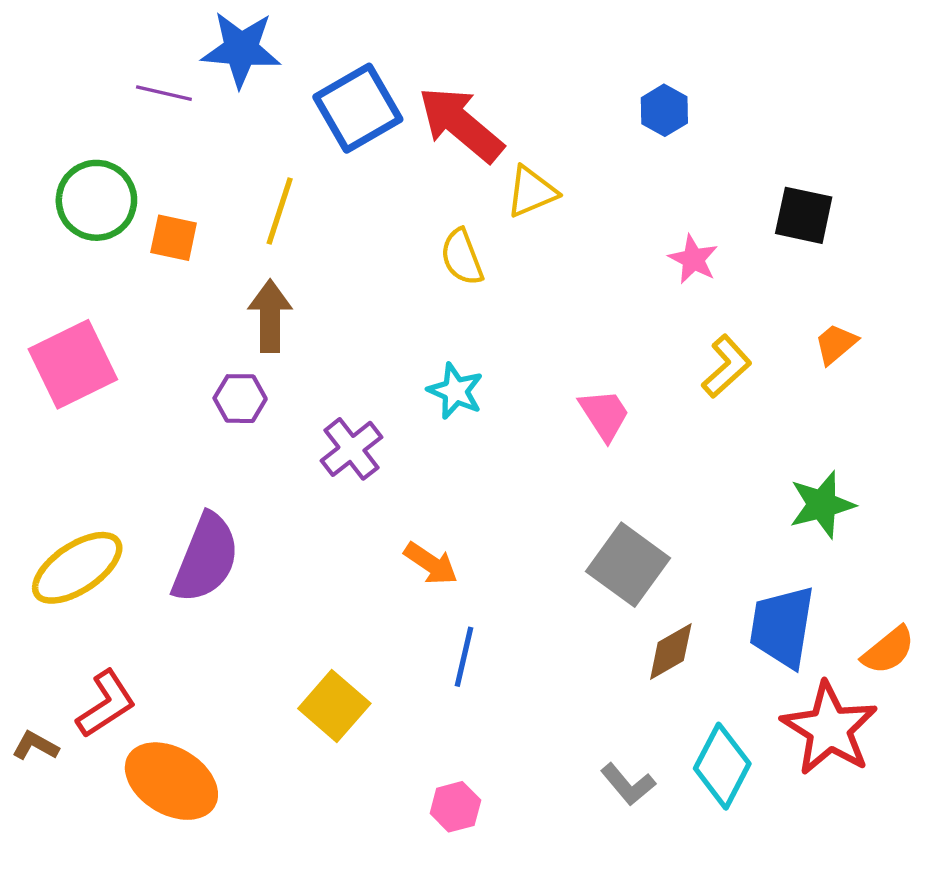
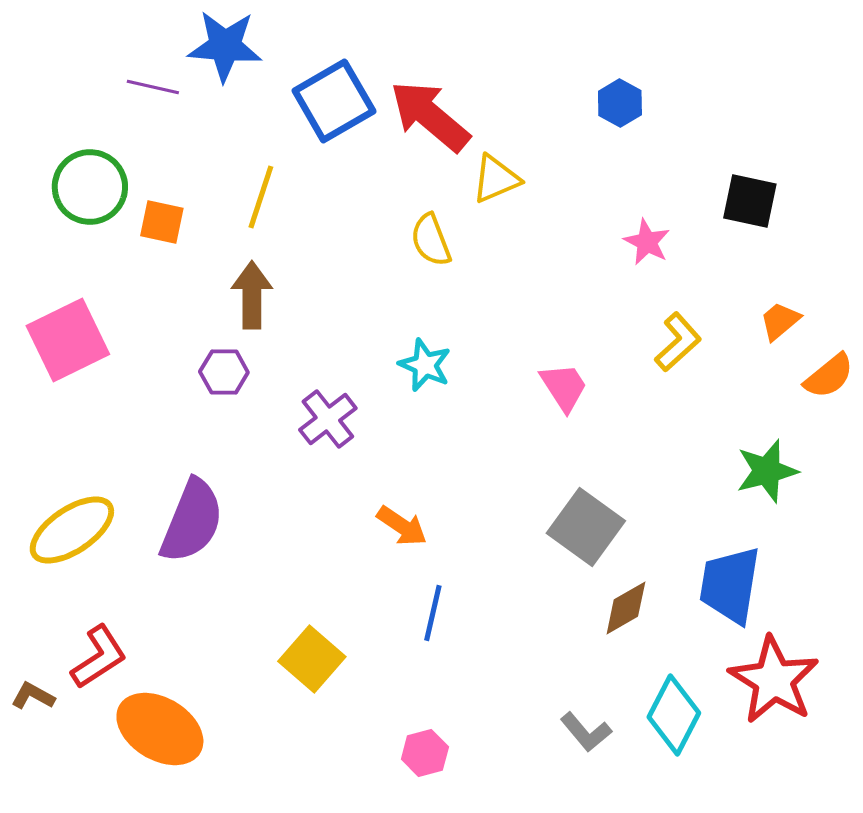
orange semicircle: (888, 650) -> (829, 376), moved

